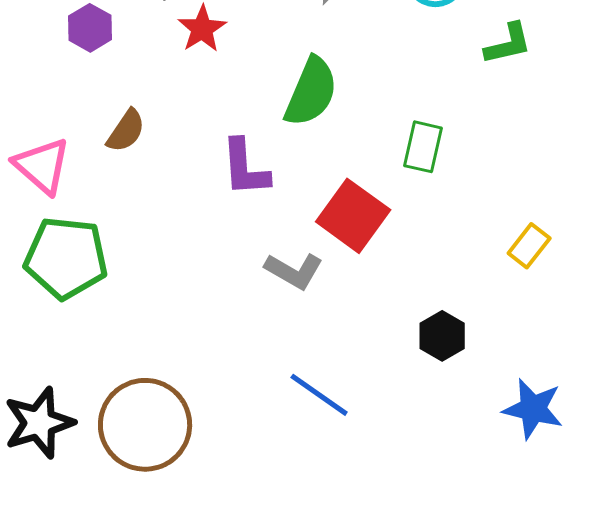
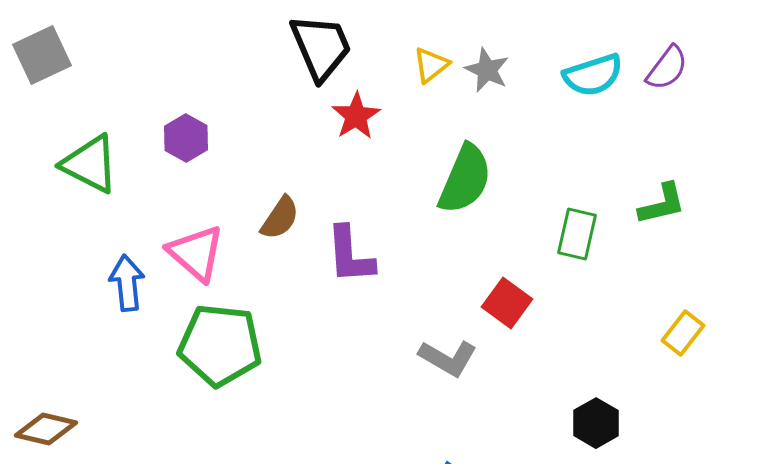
purple hexagon: (90, 28) -> (186, 138), moved
green L-shape: (508, 44) -> (662, 204), moved
purple L-shape: (245, 168) -> (350, 255), moved
red square: (353, 216) -> (507, 303), size x0.7

